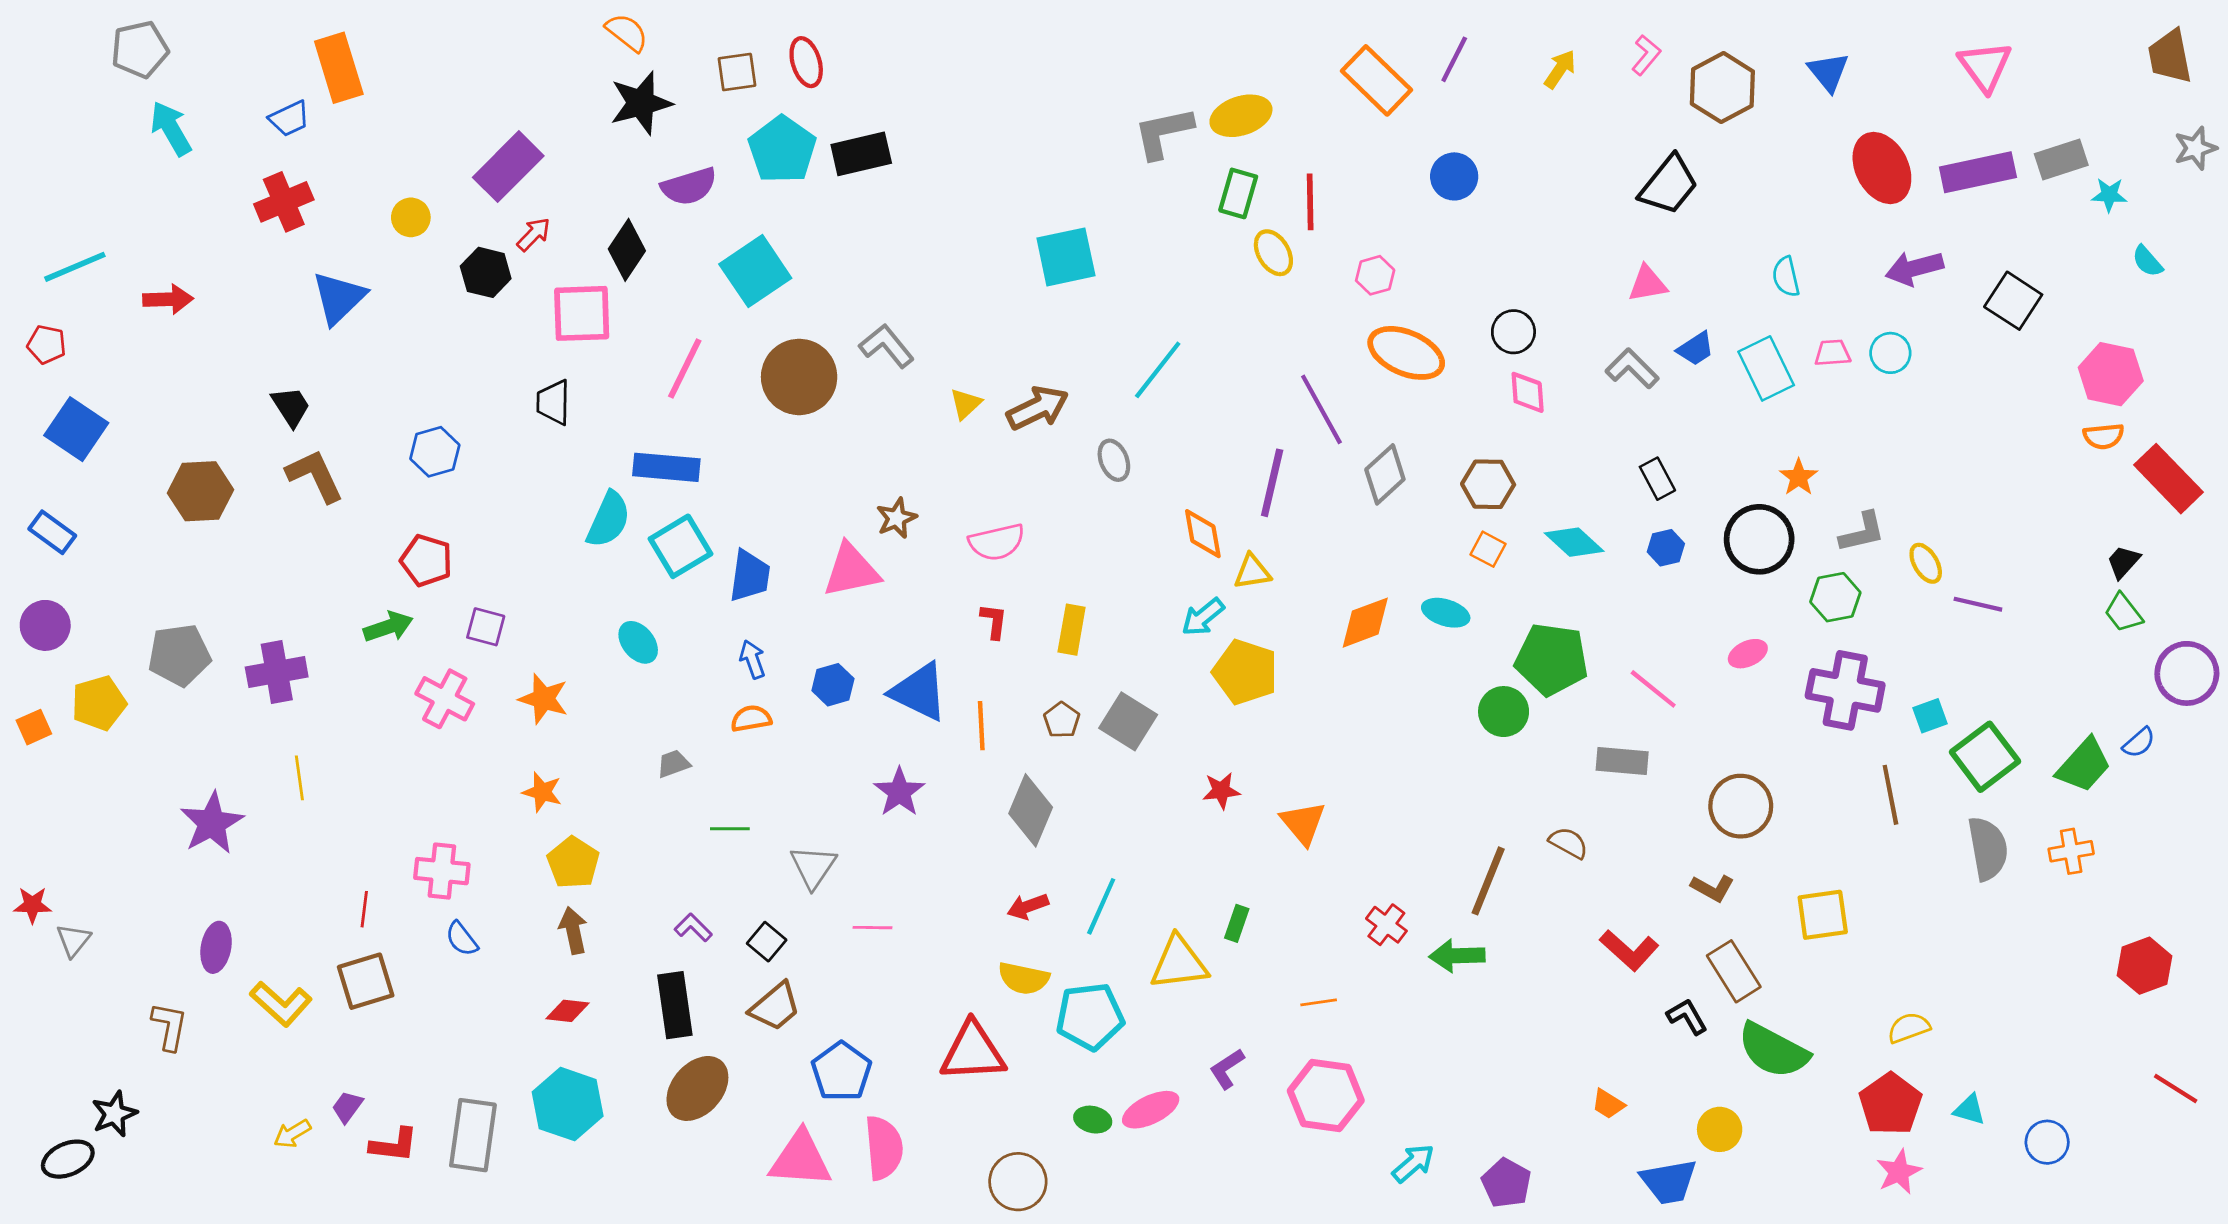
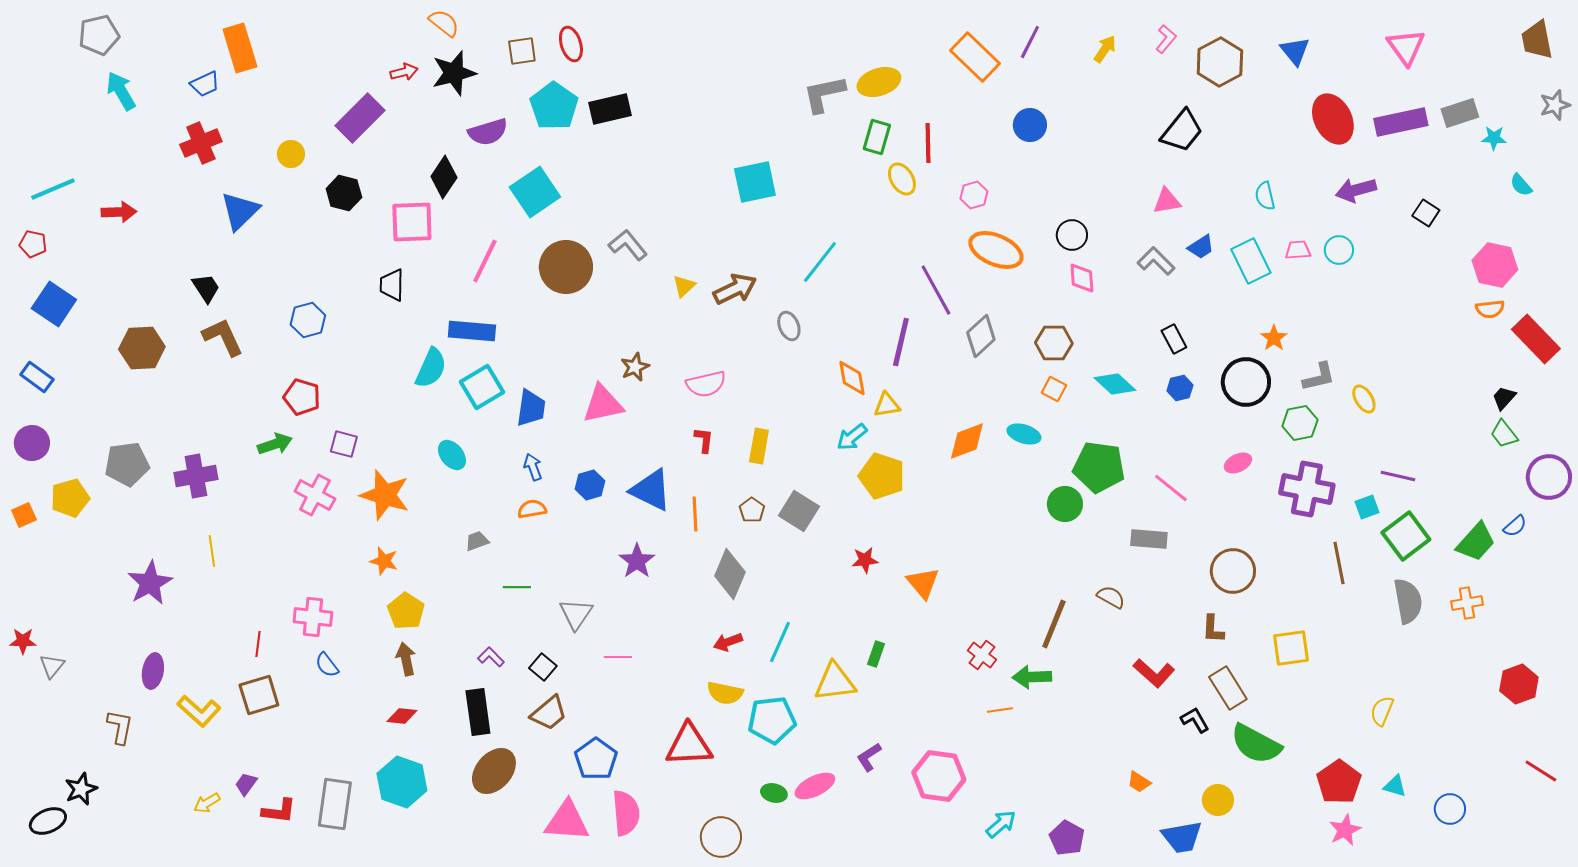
red arrow: (534, 234) -> (404, 72), moved, turned 32
black square: (2013, 301) -> (1426, 213), size x0.7
purple line: (1978, 604) -> (1398, 476), moved
orange star: (544, 699) -> (385, 495), size x1.4
brown L-shape: (1713, 888) -> (1213, 629), turned 64
orange line: (1319, 1002) -> (1000, 710), moved
yellow semicircle: (1909, 1028) -> (1382, 711), moved, turned -48

